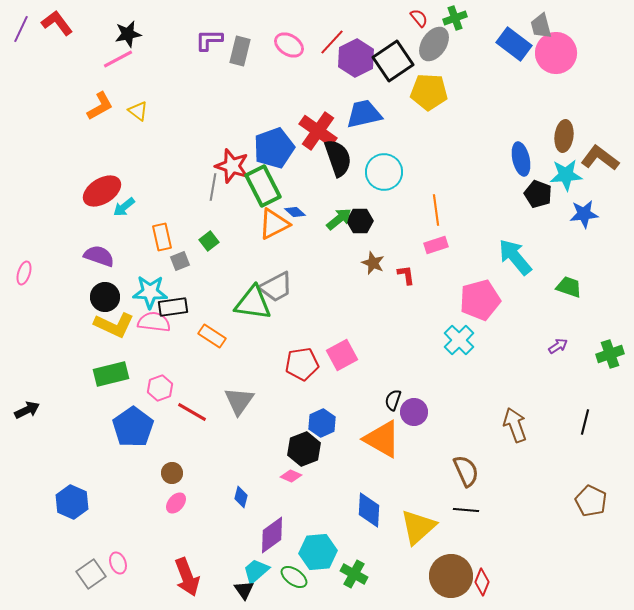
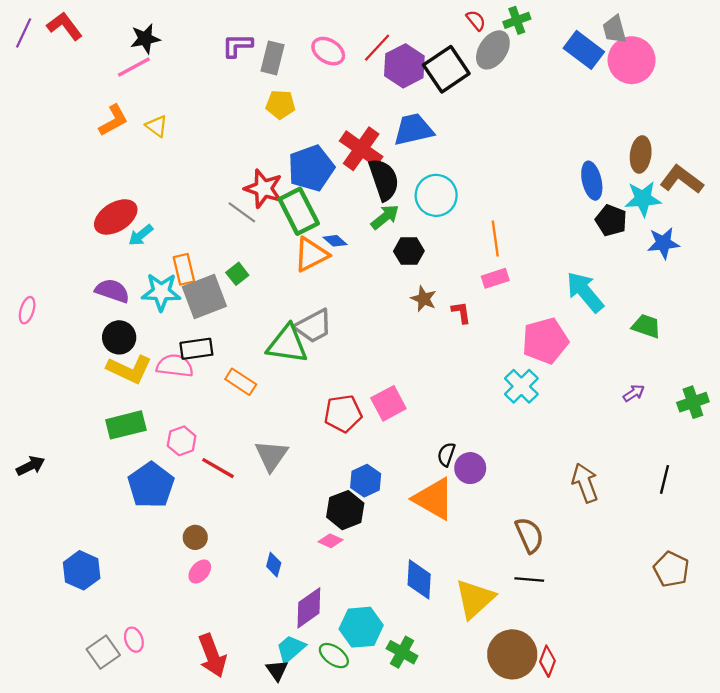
yellow pentagon: (429, 92) -> (280, 104), moved, size x0.7
gray line: (213, 187) -> (242, 212), turned -64
green arrow: (339, 219) -> (385, 217), moved
gray square: (180, 261) -> (204, 297), size x2.0
cyan star: (150, 292) -> (161, 292), moved

